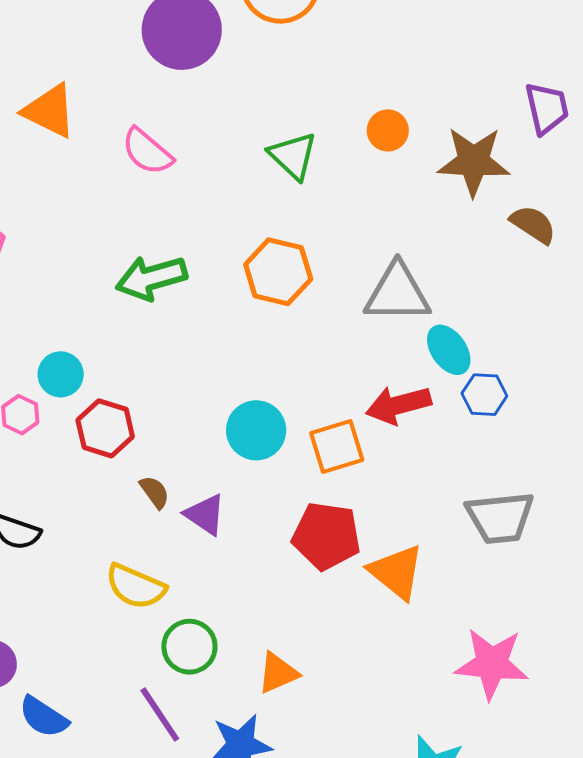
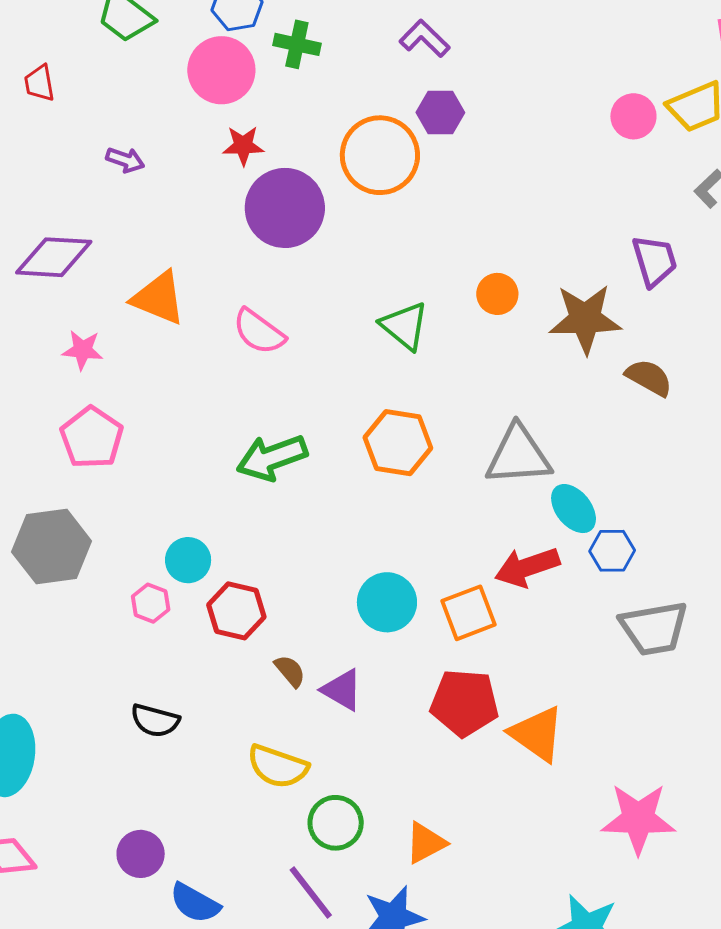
gray trapezoid: (500, 518) -> (654, 628), moved

